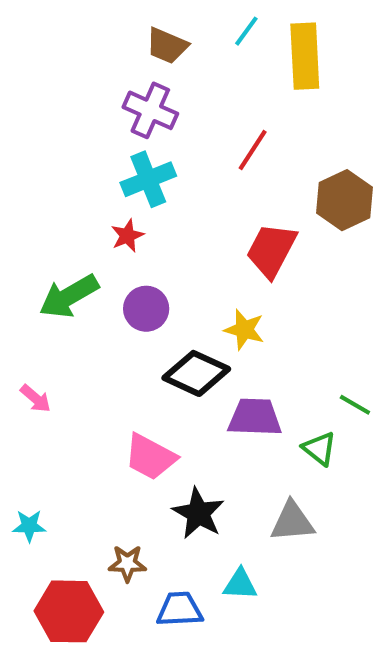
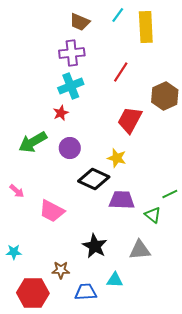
purple cross: (150, 110) -> (72, 53), turned -30
green line: (355, 405) -> (170, 194), turned -56
pink trapezoid: (150, 457) -> (52, 211), moved

